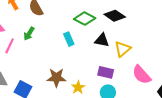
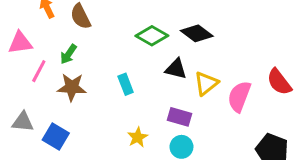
cyan rectangle: (69, 39) -> (126, 84), moved
pink semicircle: (142, 75) -> (239, 96), moved, turned 60
brown star: (56, 78) -> (72, 87), moved

